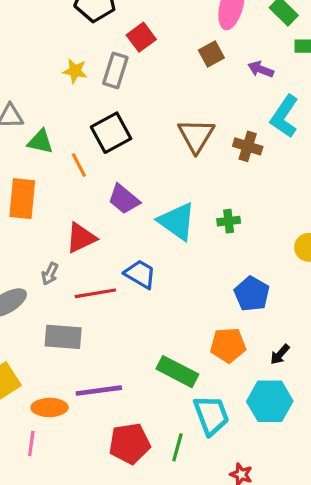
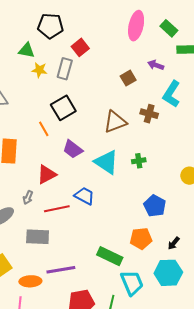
brown square: (211, 54) -> (128, 78), moved
brown triangle: (196, 136) -> (115, 122), moved, turned 40
green triangle: (40, 142) -> (27, 50), moved

